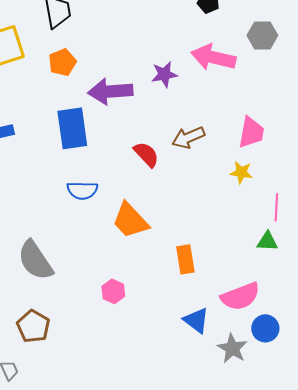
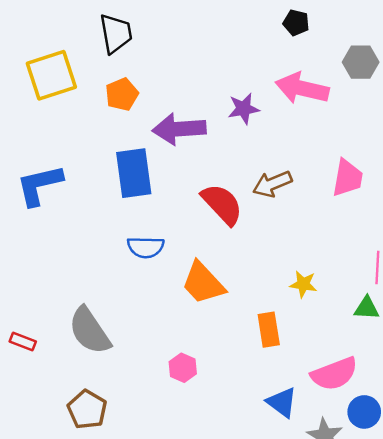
red semicircle: (146, 154) -> (222, 204), size x1.4
yellow star: (241, 172) -> (303, 284), moved

